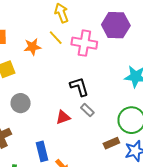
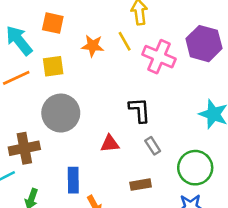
gray circle: (21, 103) -> (61, 113), size x1.5
gray rectangle: (87, 110) -> (153, 146), moved
brown rectangle: (111, 143) -> (141, 185), moved

